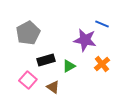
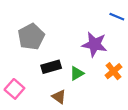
blue line: (102, 24) -> (117, 17), moved
pink square: (28, 80) -> (14, 89), moved

